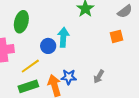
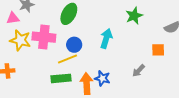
blue circle: (48, 46) -> (74, 45), moved
gray arrow: (99, 77) -> (139, 71), moved

